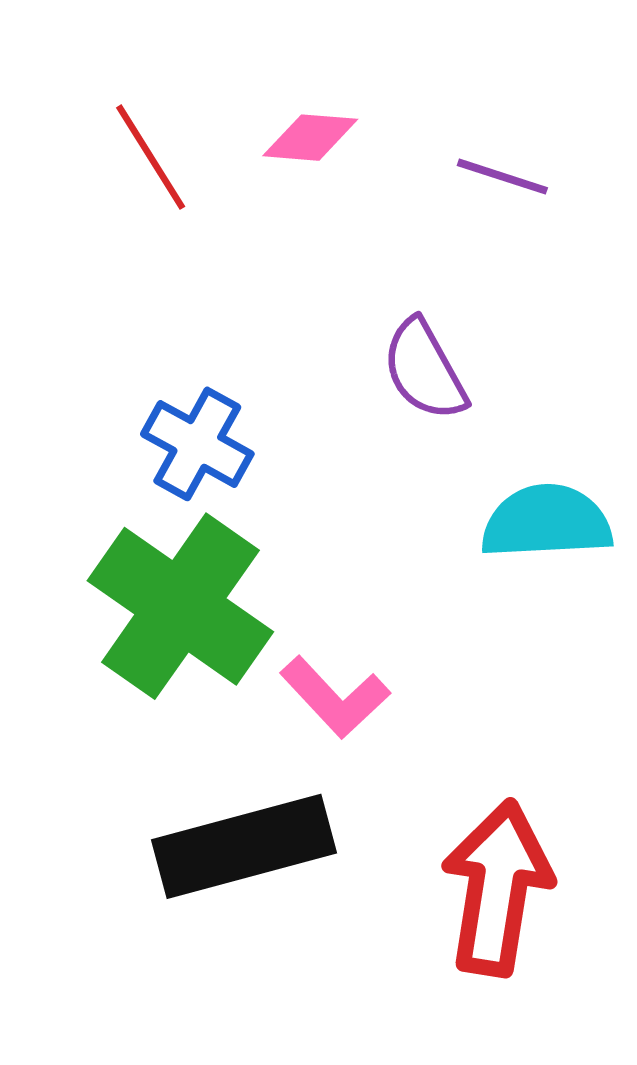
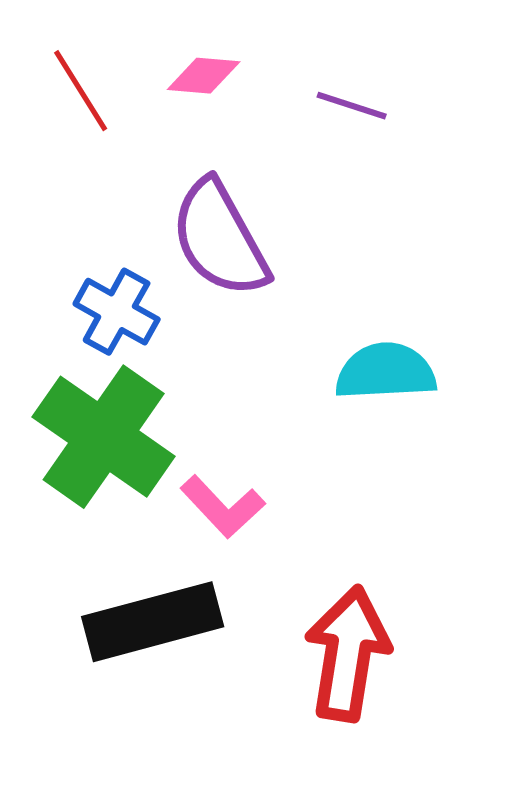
purple semicircle: (424, 370) -> (220, 239), moved, size x1.5

